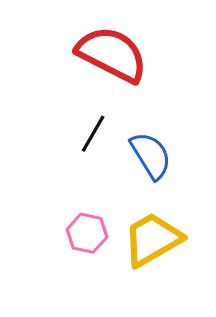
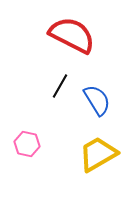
pink hexagon: (87, 233) -> (27, 144), moved

